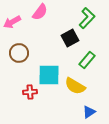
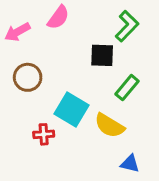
black square: (70, 38) -> (102, 55), turned 30
cyan square: (49, 75) -> (71, 110), turned 30
blue triangle: (89, 112) -> (130, 164), turned 48

